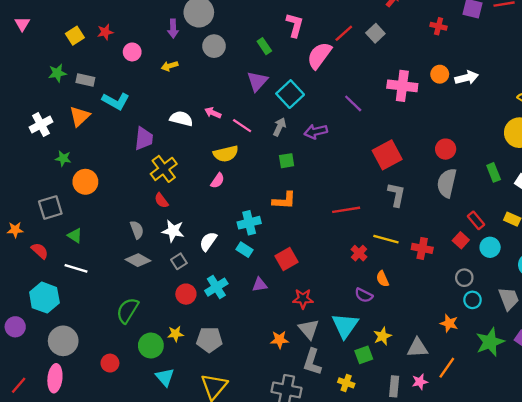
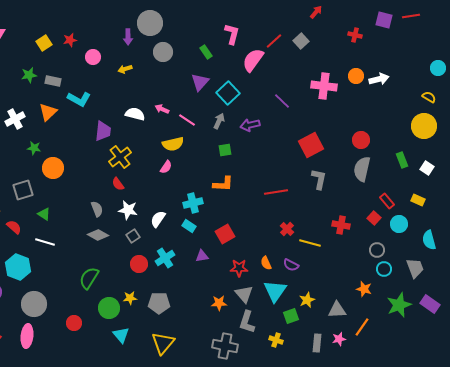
yellow line: (386, 239) -> (310, 243), moved
orange semicircle: (382, 279) -> (266, 263), moved

